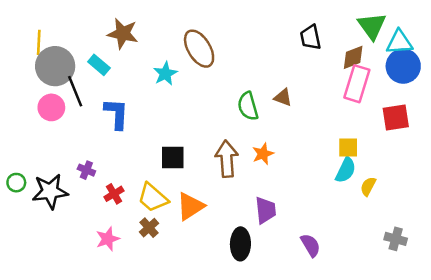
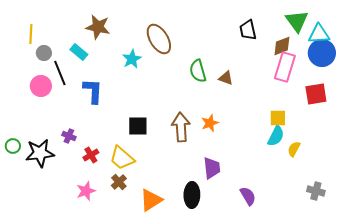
gray circle: (55, 66) -> (44, 53), size x0.5
green semicircle: (248, 106) -> (198, 71), moved
orange triangle: (190, 206) -> (151, 200), moved

